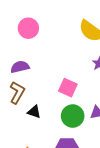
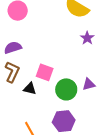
pink square: (68, 88) -> (45, 72), moved

